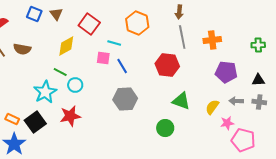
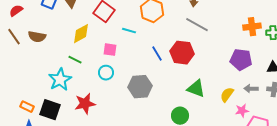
gray line: (182, 37) -> (197, 25), turned -50
orange cross: (212, 40) -> (252, 27), moved
pink square: (103, 58) -> (110, 50), moved
blue line: (122, 66) -> (157, 54), moved
cyan circle: (75, 85) -> (106, 73), moved
black square: (35, 122) -> (50, 110), turned -35

